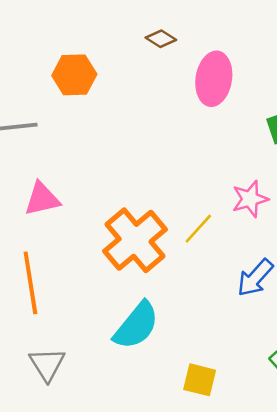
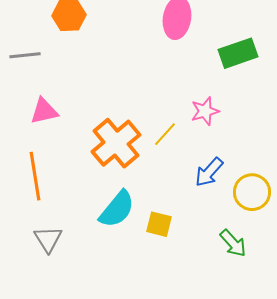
yellow square: (200, 380) -> (159, 224), moved

